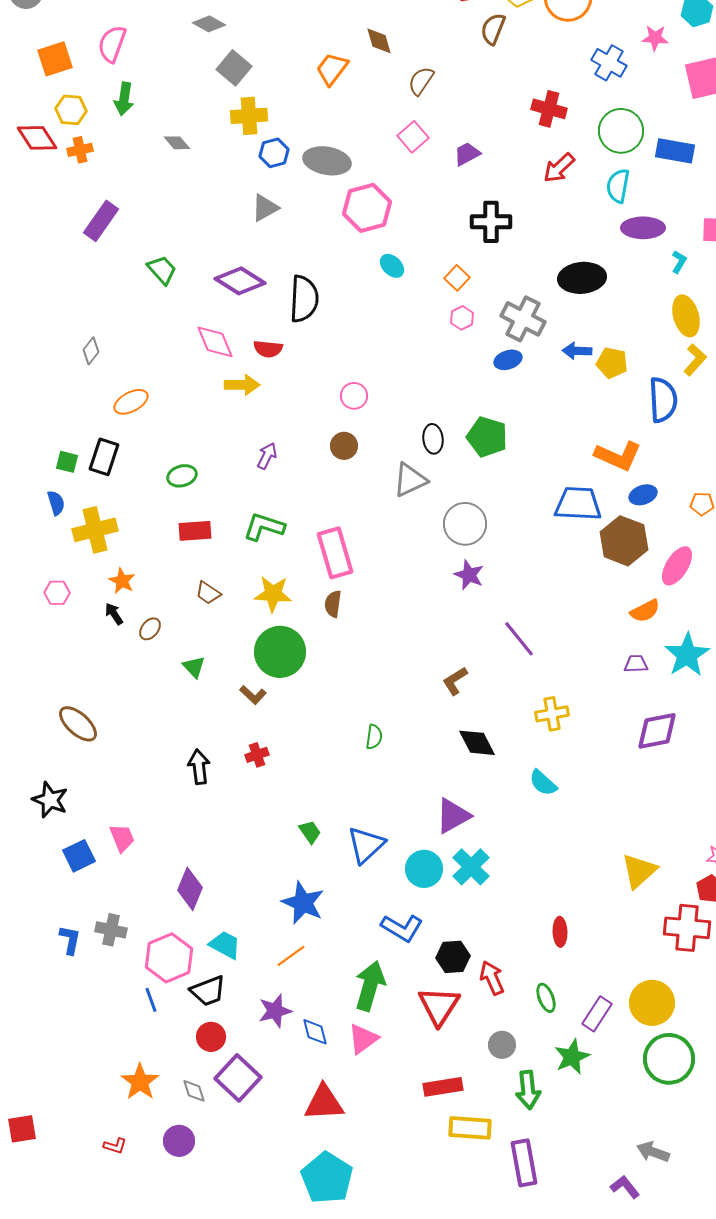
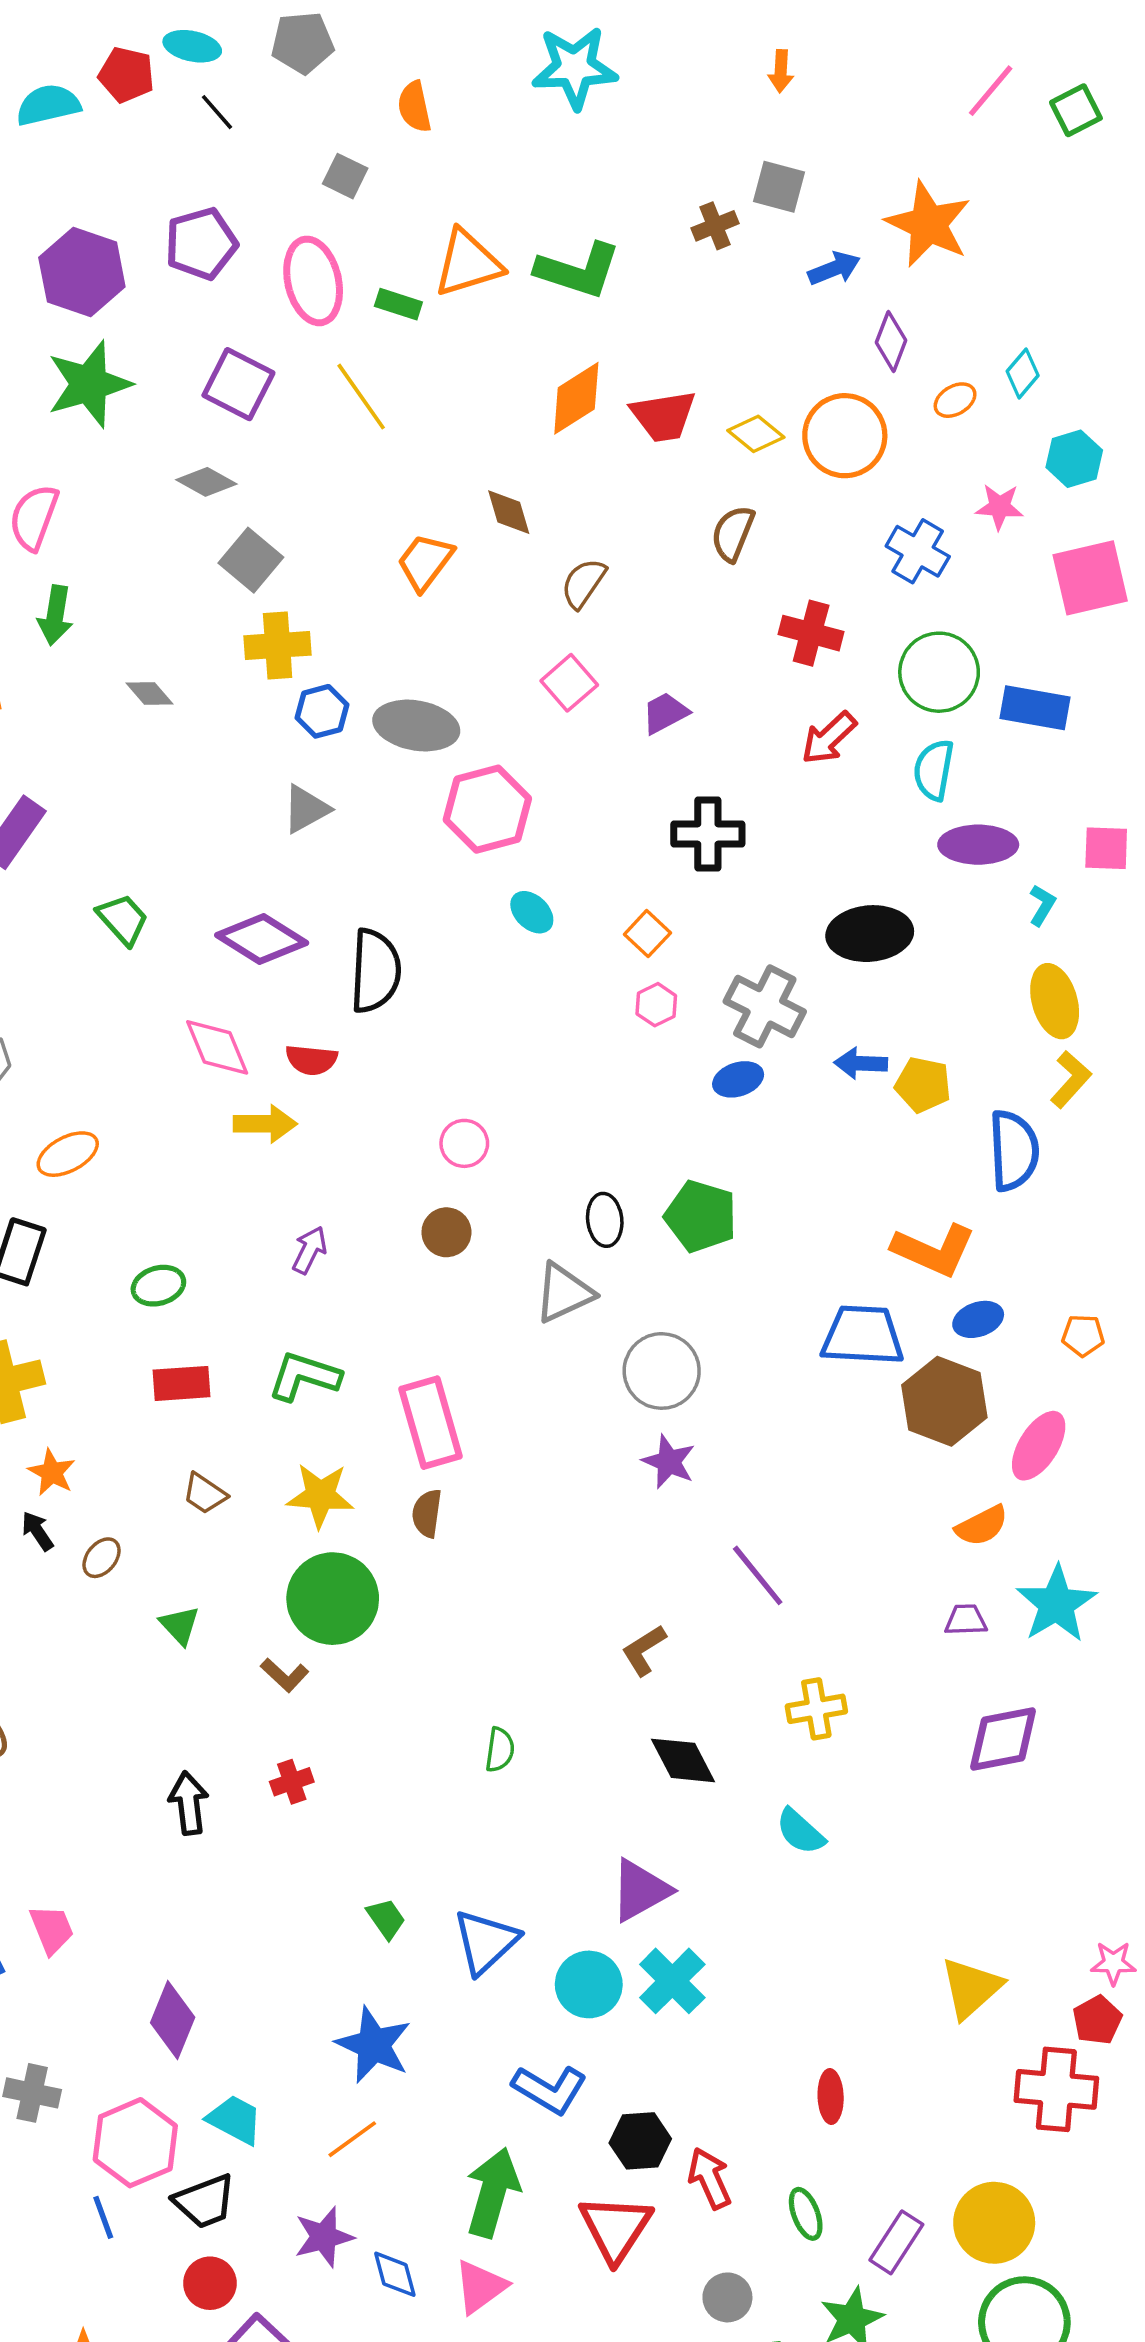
brown semicircle: (493, 29) -> (733, 533), moved

